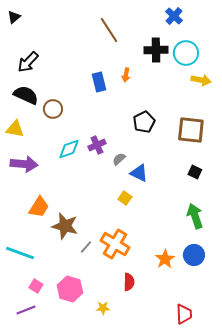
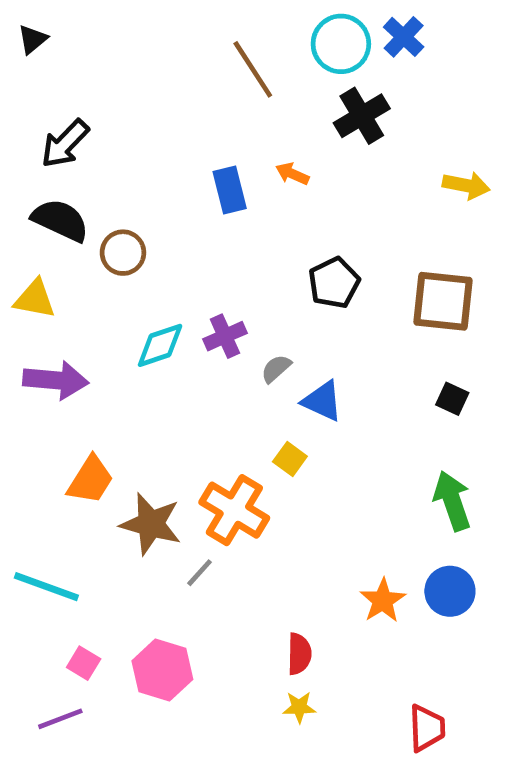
black cross: (156, 50) -> (362, 116), turned -30
cyan circle: (186, 53) -> (341, 44), moved
orange arrow: (126, 75) -> (292, 174), turned 104
orange cross: (115, 244) -> (234, 510), moved
yellow star: (103, 308) -> (299, 707), moved

